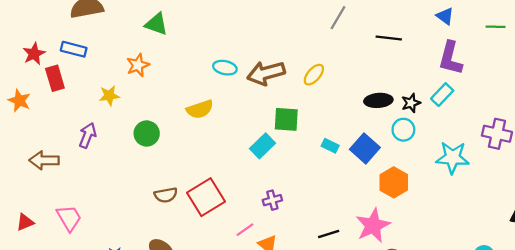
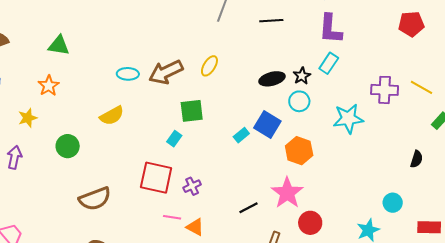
cyan rectangle: (262, 146) -> (174, 139), size x0.7
cyan rectangle: (330, 146) -> (241, 135), moved, turned -56
brown semicircle: (166, 195) -> (95, 199), size x1.5
red square: (206, 197) -> (156, 178), moved, turned -36
pink line: (245, 230) -> (172, 217), turned 54

